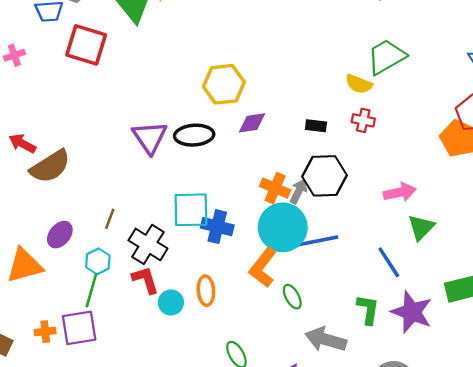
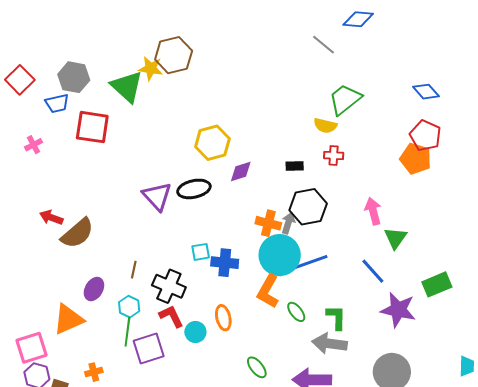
pink arrow: (400, 192) -> (373, 211), turned -84
cyan square: (191, 210) -> (201, 252), size x0.6
green L-shape: (368, 310) -> (336, 317), moved
purple square: (79, 328) -> (149, 348), moved

